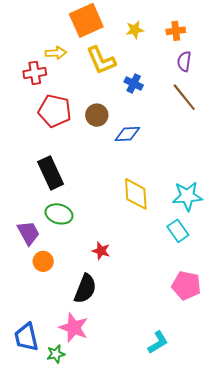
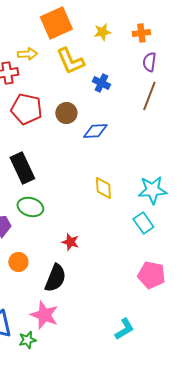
brown line: (184, 97) -> (149, 96), turned 60
yellow diamond: (136, 194) -> (103, 188), size x0.7
orange circle: (43, 261) -> (18, 262), moved

